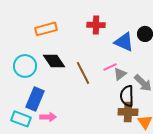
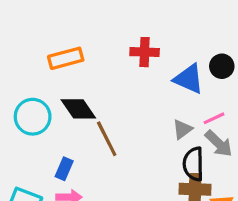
pink line: (110, 67) -> (214, 118), moved
brown line: (83, 73) -> (107, 139), moved
blue rectangle: (35, 99) -> (64, 169), moved, size x0.6

